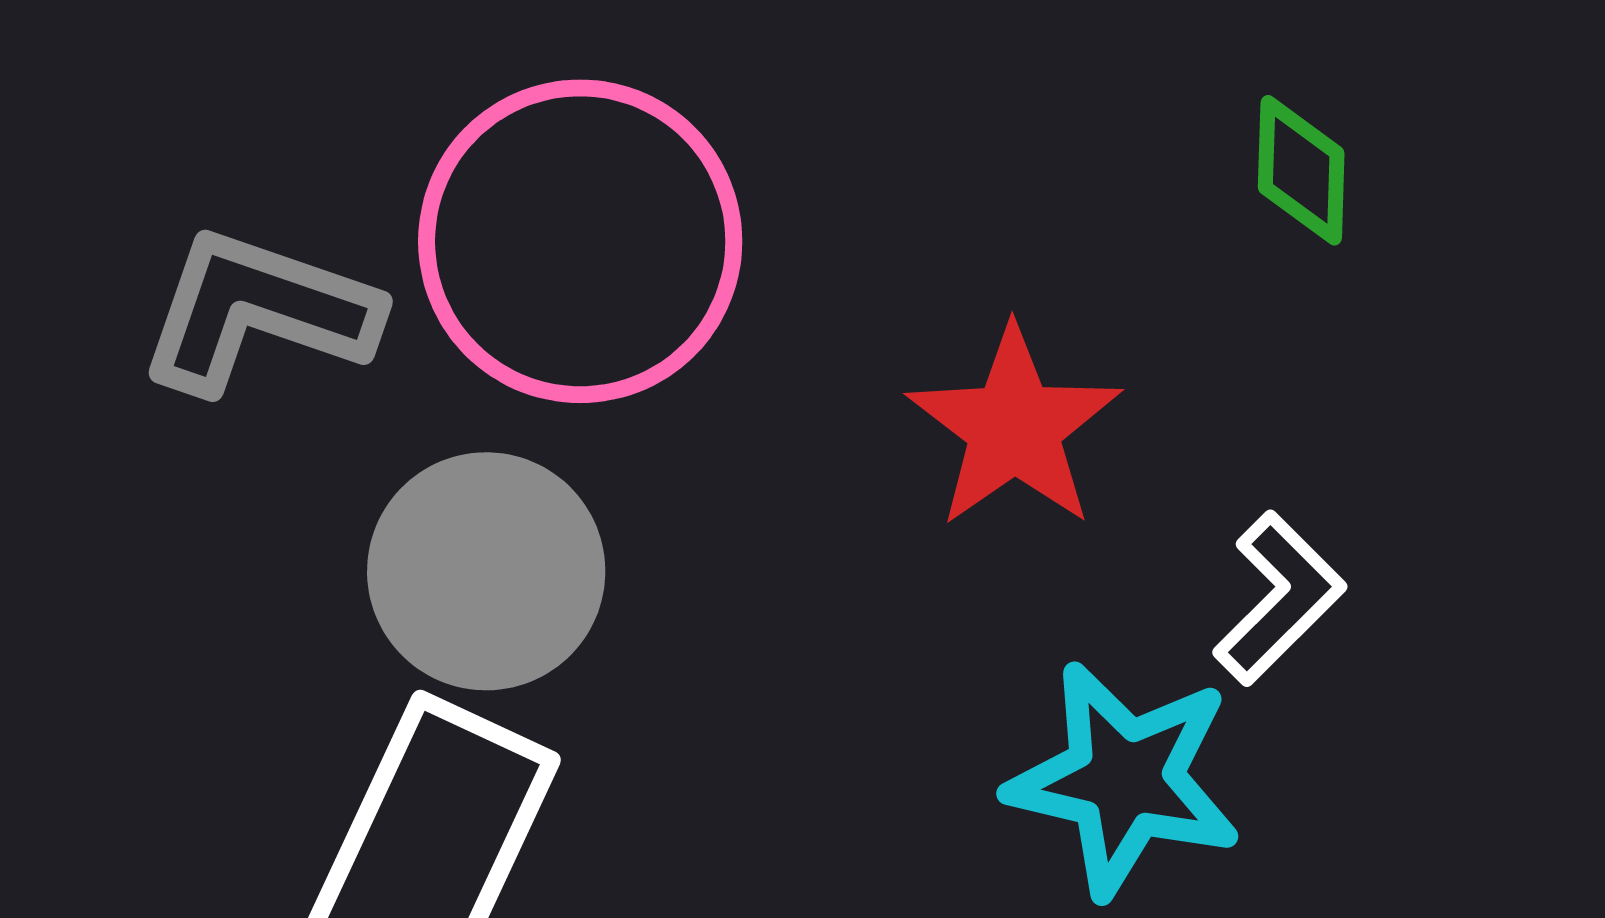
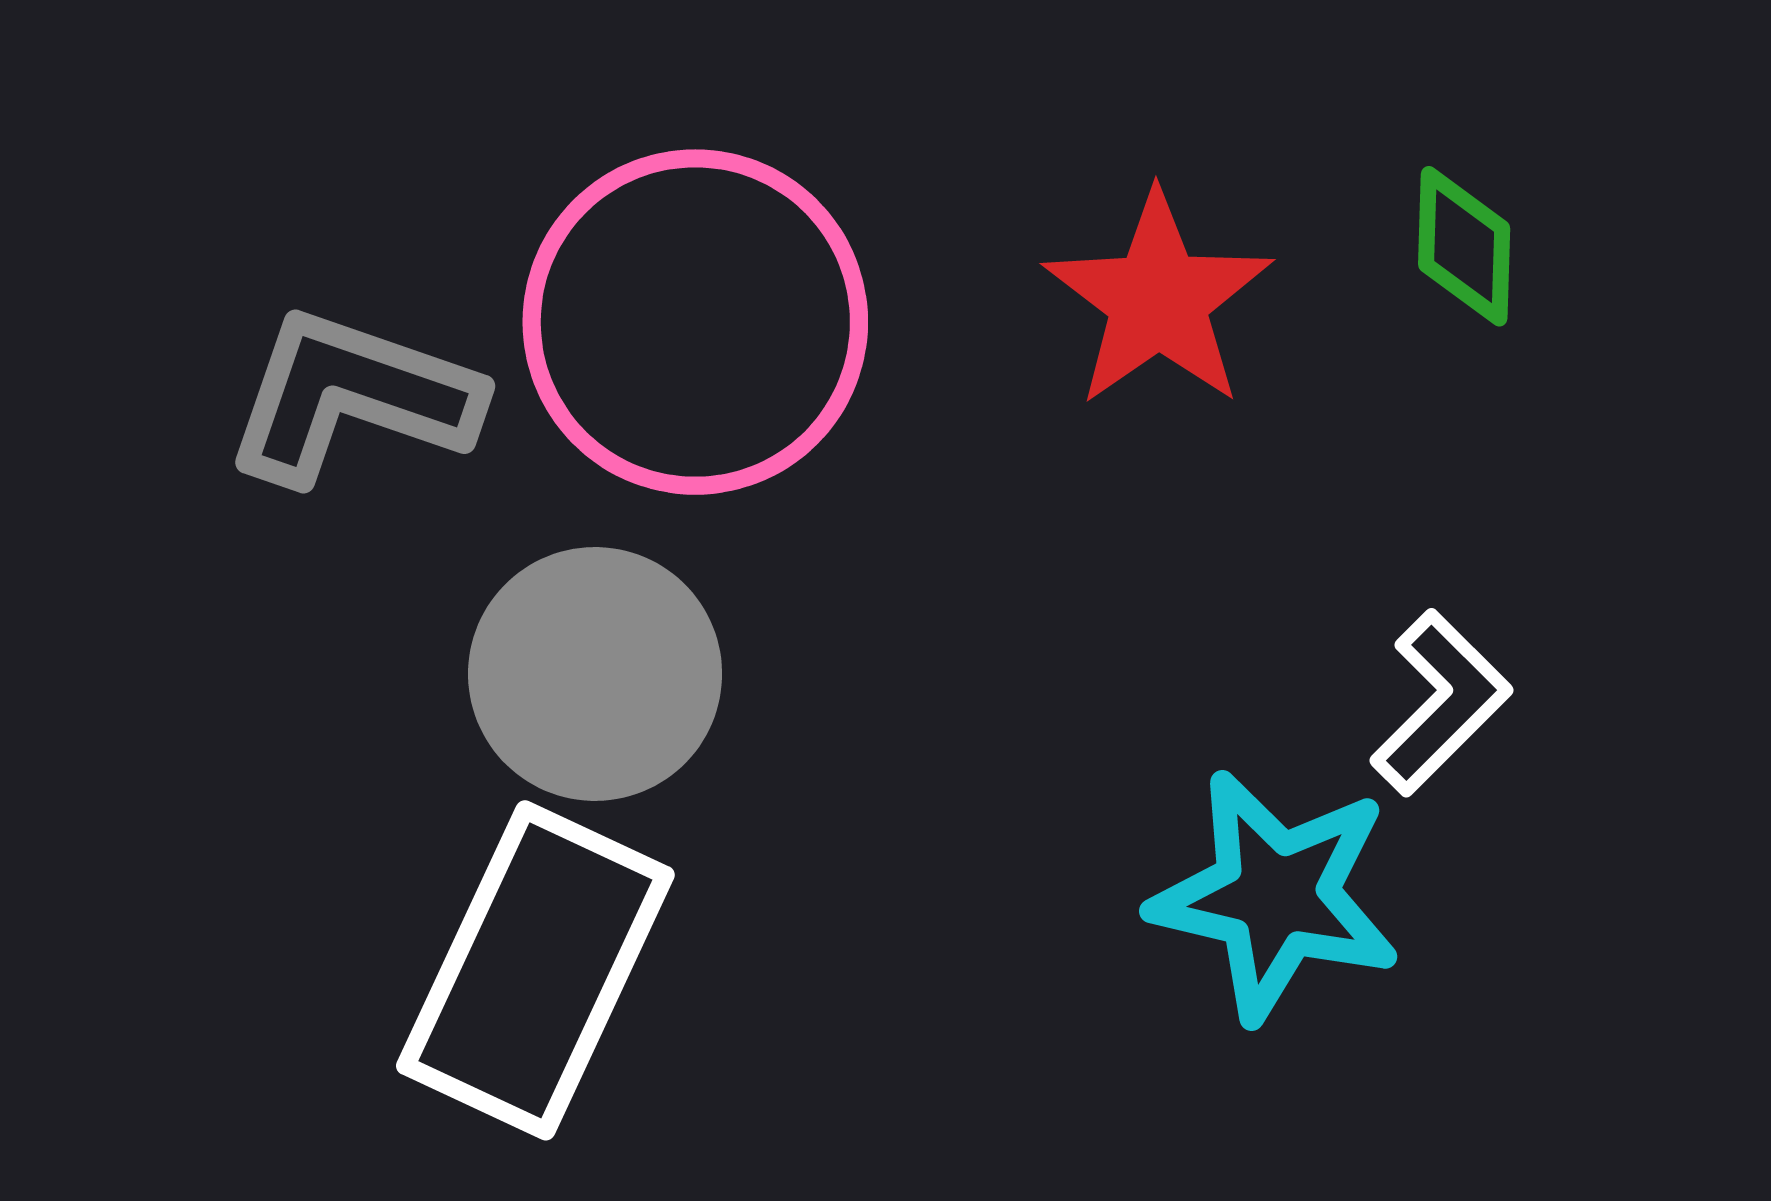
red star: (1014, 427) -> (1158, 300), moved

